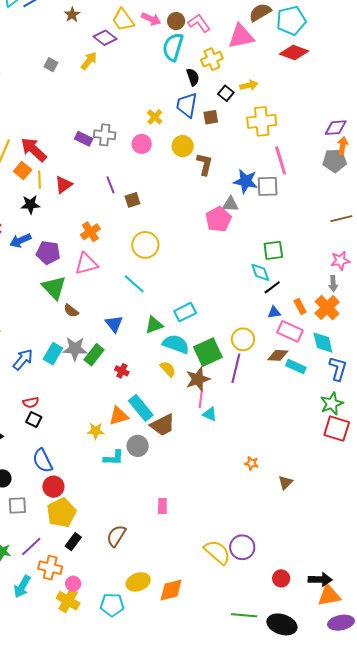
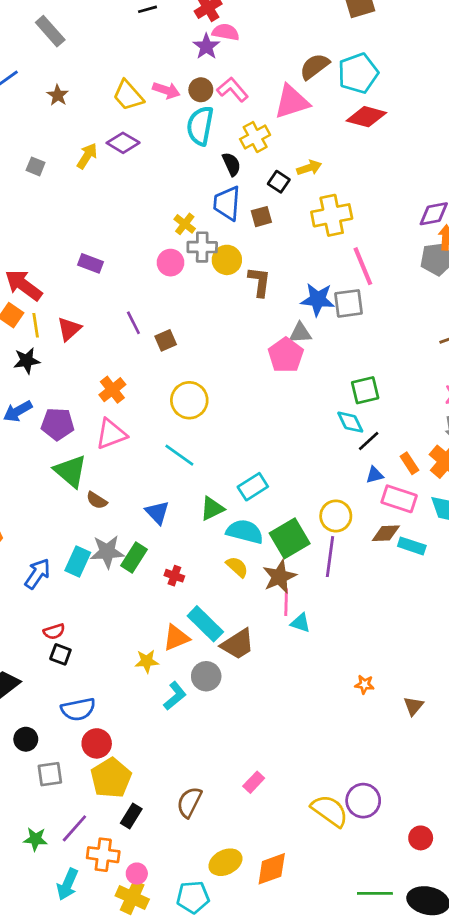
purple diamond: (105, 38) -> (123, 143), moved
gray cross: (105, 135) -> (202, 247), moved
cyan L-shape: (114, 458) -> (175, 696), turned -35
blue semicircle: (43, 461) -> (78, 709), turned -70
pink rectangle: (162, 506) -> (254, 782), moved, turned 49

